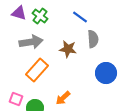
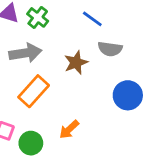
gray semicircle: (93, 39) -> (110, 49), turned 102
brown star: (68, 49) -> (76, 63), turned -30

